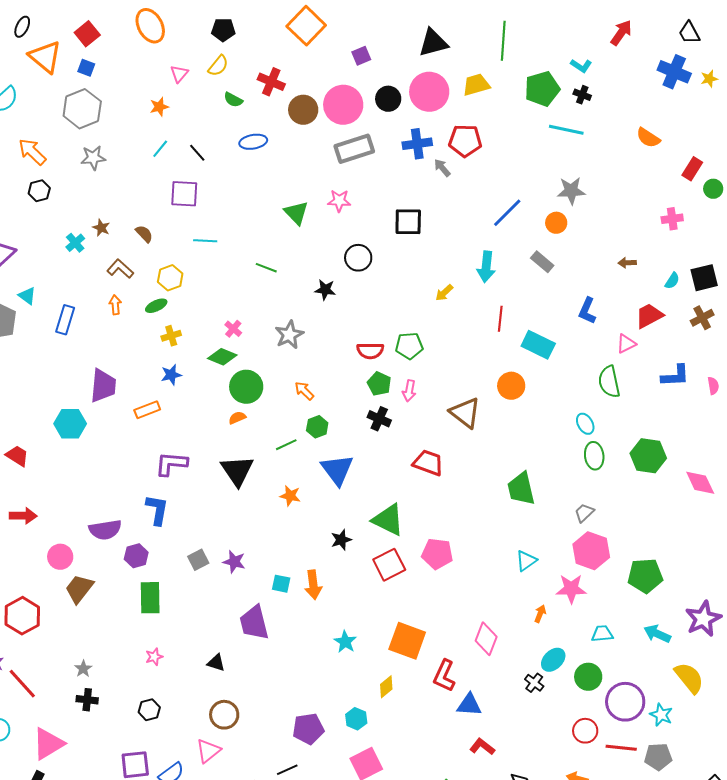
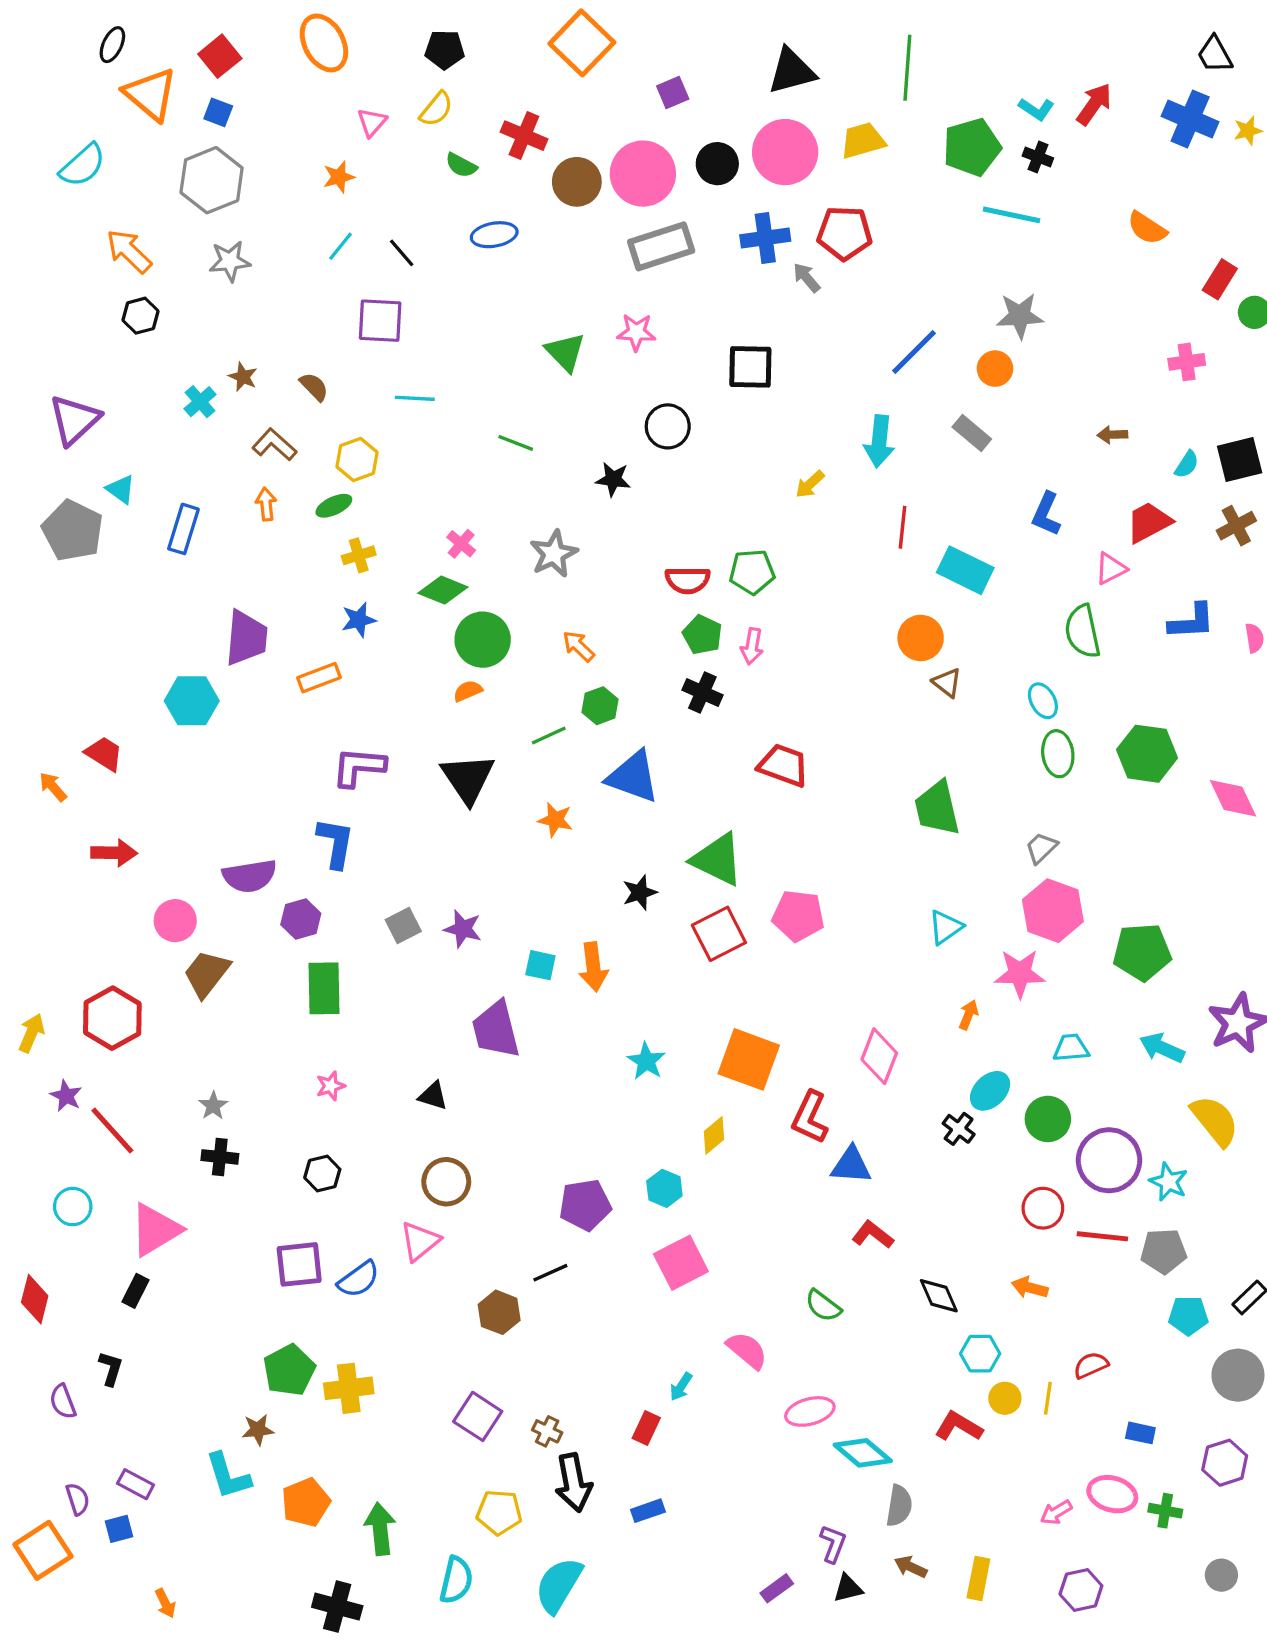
red arrow: (621, 33) -> (1094, 104), moved
brown triangle: (465, 413) -> (947, 683), moved, size x0.6
blue triangle: (337, 470) -> (633, 777), turned -33

